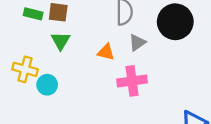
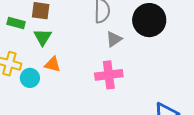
green rectangle: (33, 14) -> (16, 23), moved
orange triangle: (106, 52) -> (53, 64), moved

